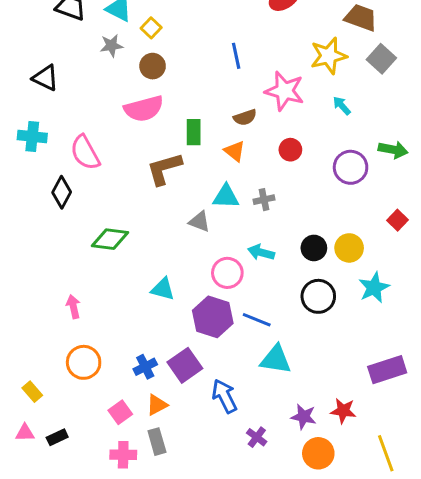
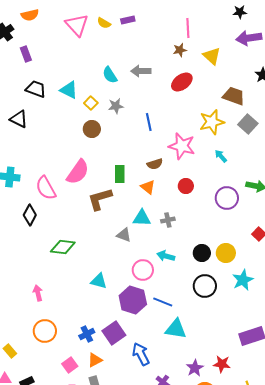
gray star: (111, 46) -> (116, 106), moved
black triangle: (45, 78) -> (19, 119), moved
pink semicircle: (144, 109) -> (78, 172), moved, turned -40
purple star: (304, 417) -> (195, 368), turned 30

